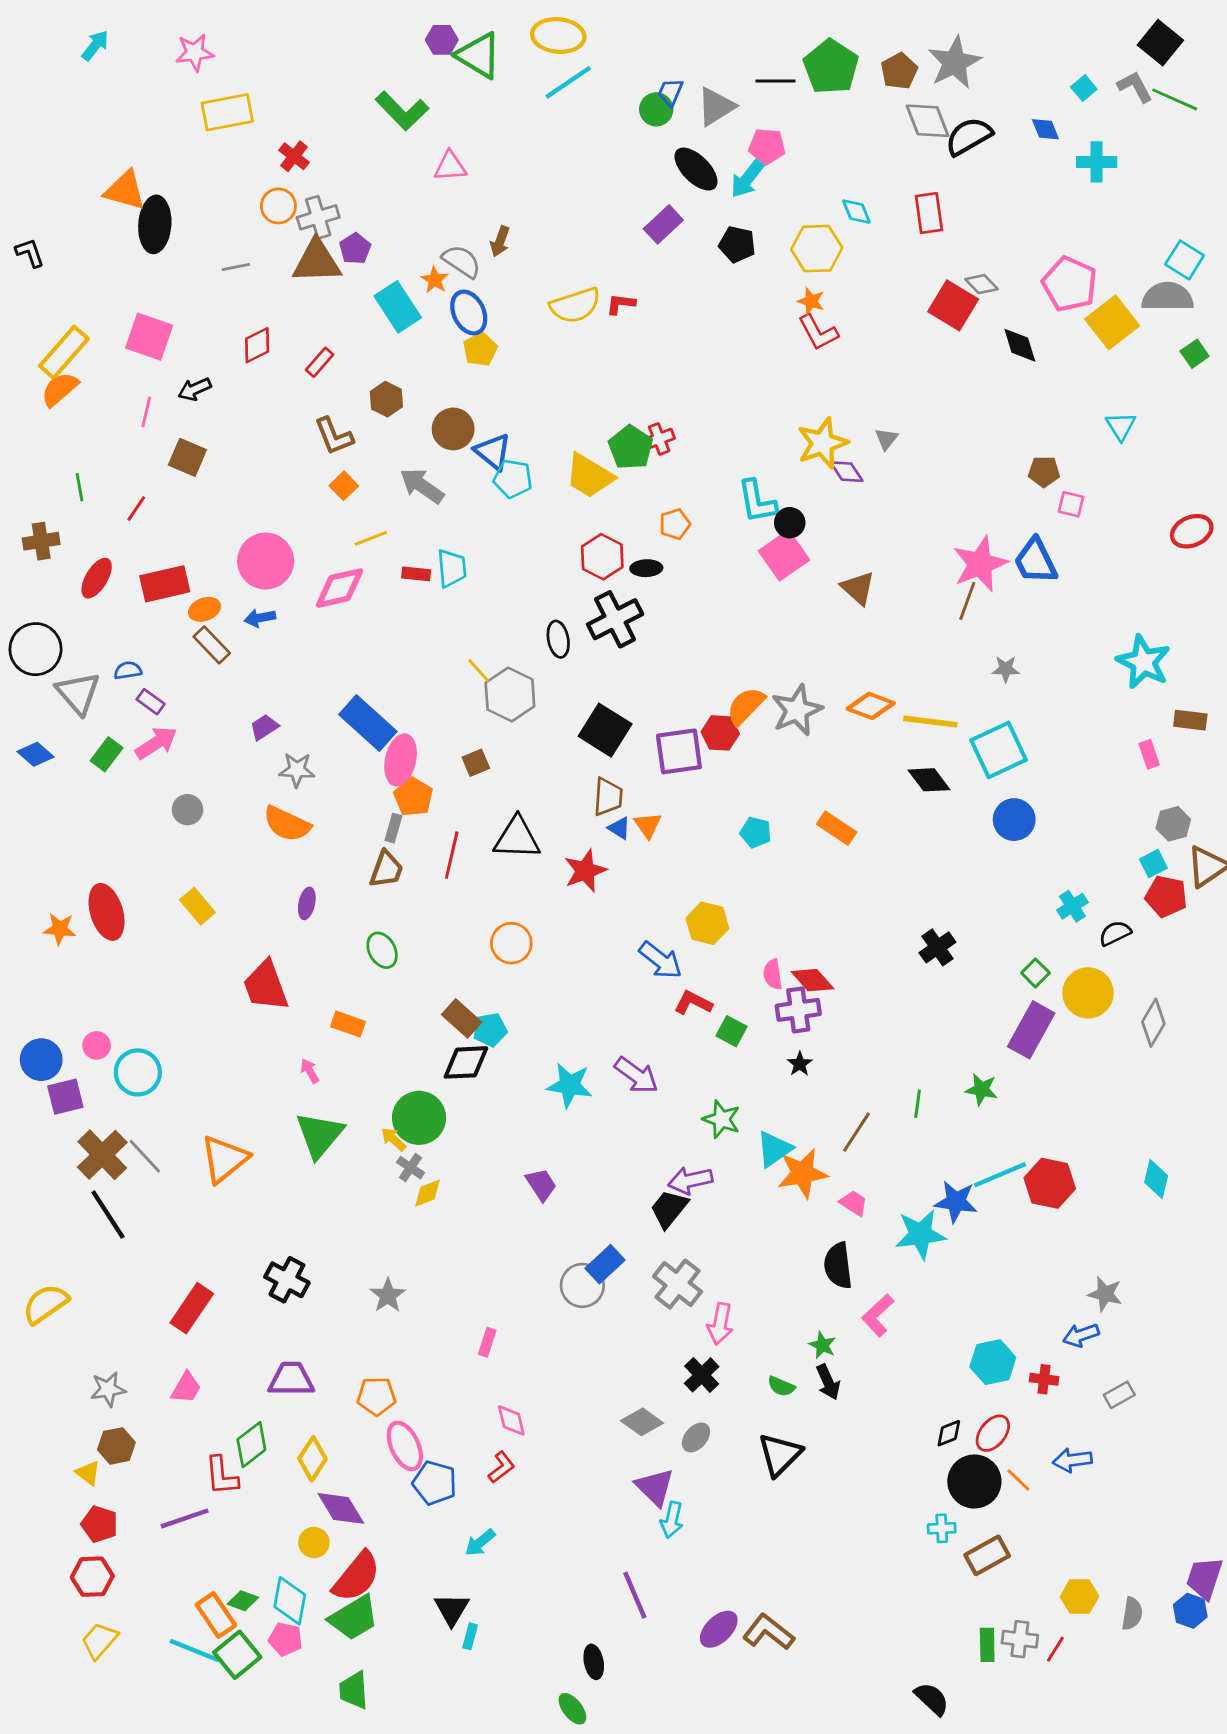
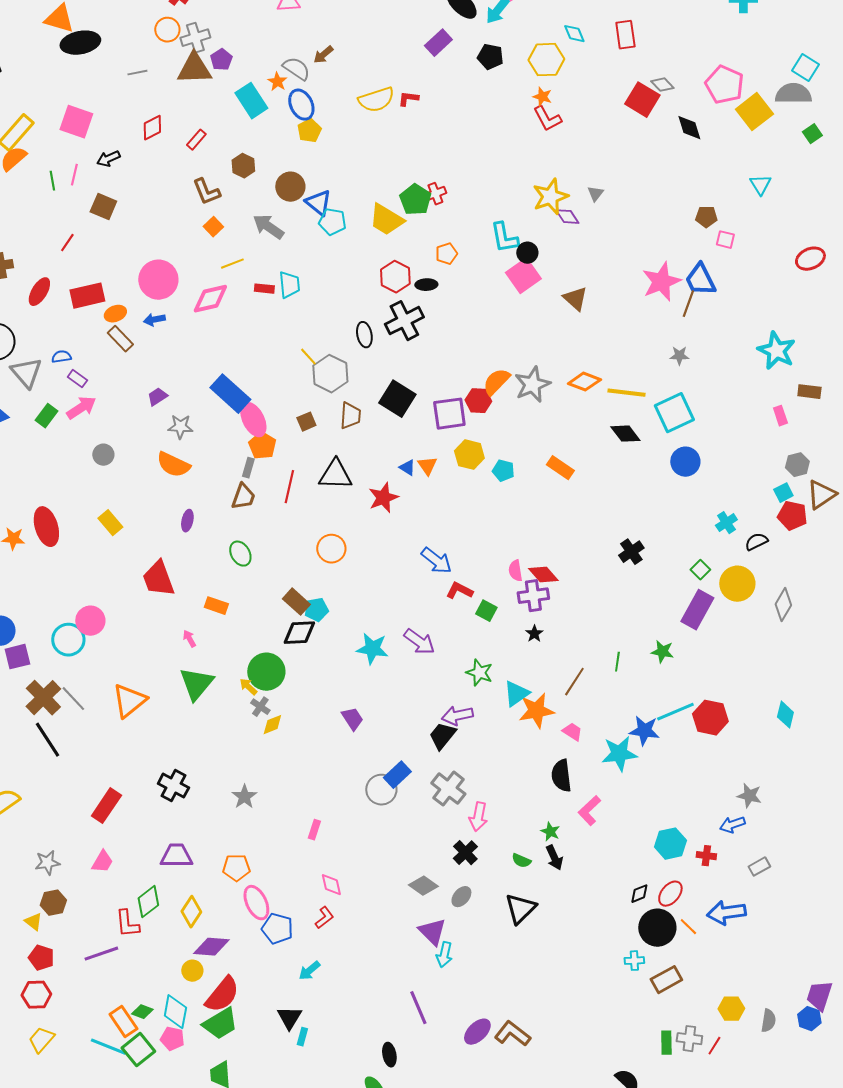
black ellipse: (155, 224) -> (80, 43), turned 75
brown arrow: (500, 241) -> (323, 55), turned 30
green line: (80, 487) -> (52, 181), moved
brown line: (967, 601) -> (688, 304), moved
pink ellipse: (401, 760) -> (253, 420), turned -40
brown trapezoid: (608, 797) -> (350, 416), moved
yellow hexagon: (707, 923) -> (469, 455), moved
pink circle: (97, 1045) -> (90, 621), moved, size x1.5
blue arrow: (1072, 1460) -> (726, 913), size x1.4
purple diamond: (341, 1508) -> (211, 947), turned -54

